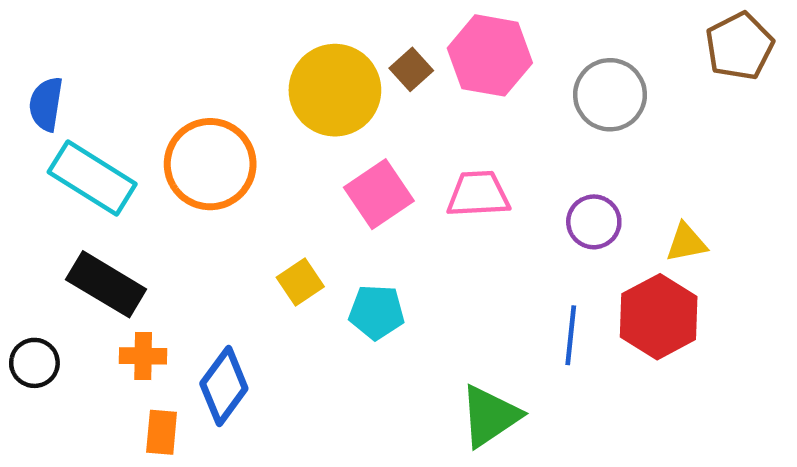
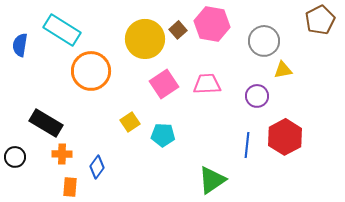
cyan rectangle: (92, 178) -> (62, 30), moved
yellow triangle: (686, 243) -> (283, 70), moved
blue diamond: (224, 386) -> (97, 167), size x0.7

